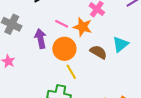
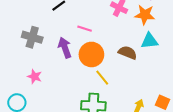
orange star: (83, 27) -> (145, 15), moved
cyan triangle: (120, 44) -> (150, 41), turned 42

